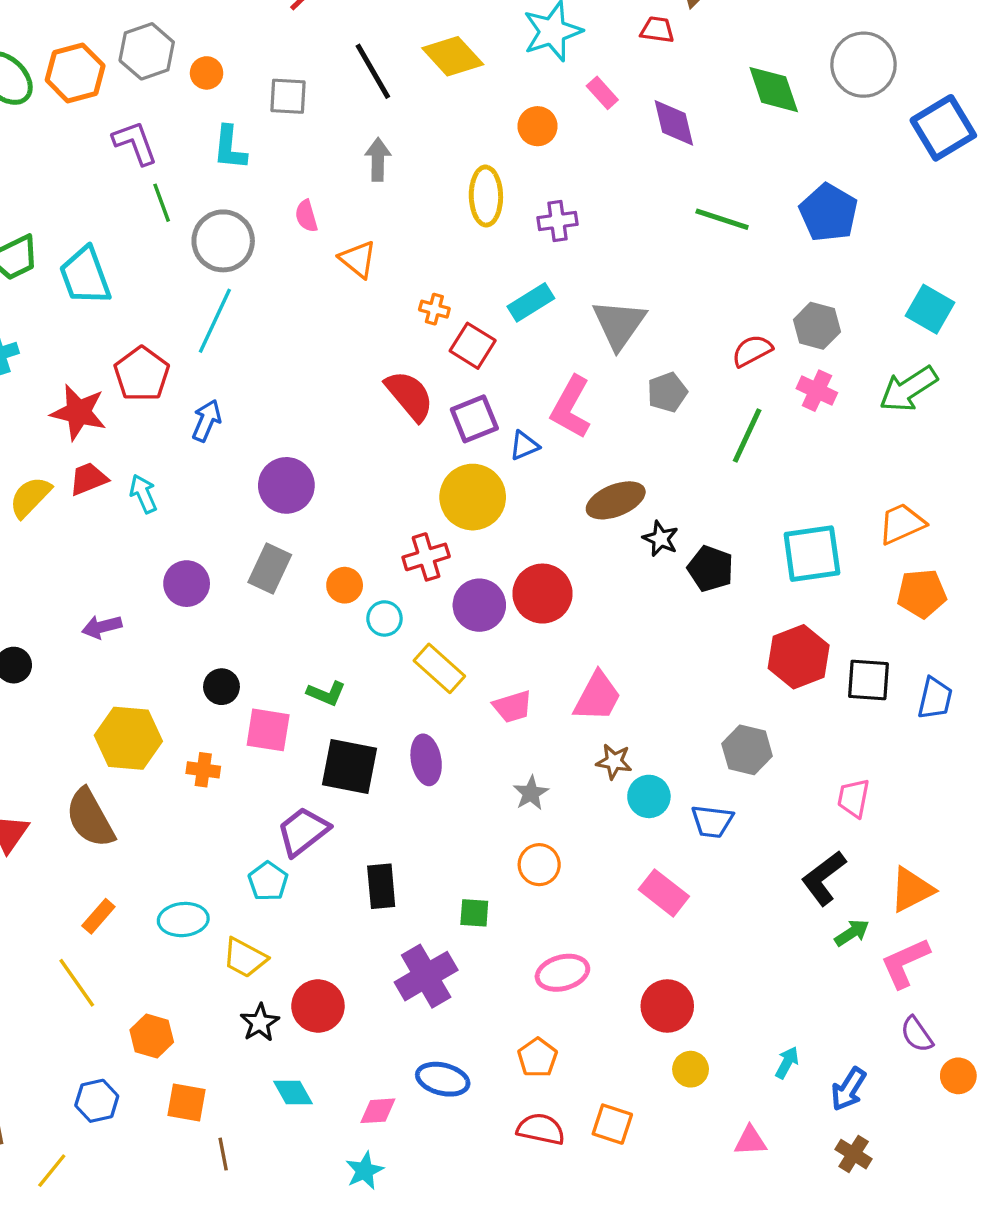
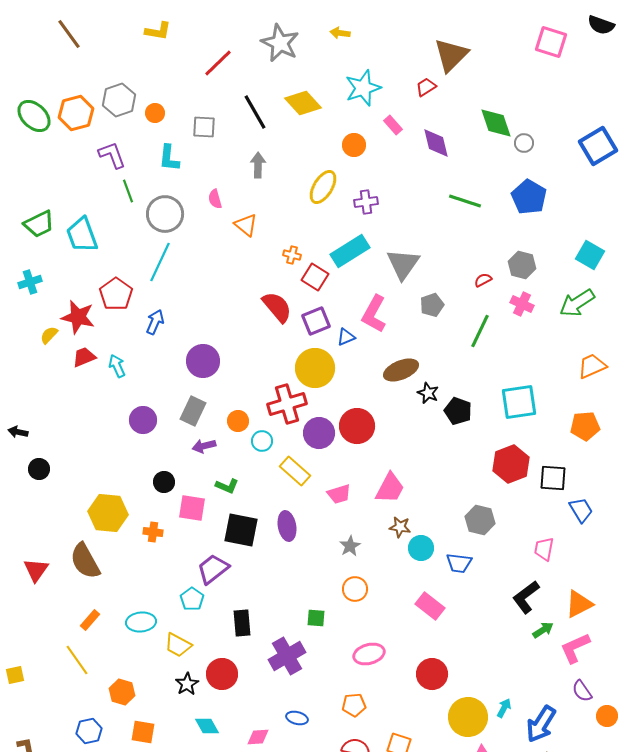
red trapezoid: (657, 30) -> (426, 87), turned -40
gray circle: (863, 65) -> (524, 143), moved, size x0.5
yellow ellipse: (486, 196) -> (323, 187), turned 32
cyan rectangle: (531, 302) -> (350, 251), size x1.4
red semicircle: (752, 351) -> (483, 280), size x0.7
yellow semicircle: (30, 497) -> (49, 335), moved, size x0.7
orange trapezoid: (902, 524) -> (592, 366), moved
red cross: (426, 557) -> (287, 404), size x1.4
purple arrow: (102, 627) -> (204, 446), moved
blue trapezoid: (935, 698) -> (581, 510), moved, turned -44
black rectangle: (381, 886) -> (242, 623), moved
orange pentagon: (538, 1058) -> (354, 705), turned 30
yellow circle: (691, 1069) -> (468, 717), moved, size x1.8
blue ellipse: (443, 1079) -> (297, 718), size x0.7
blue arrow: (849, 1089) -> (541, 724), size x1.4

